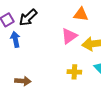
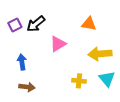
pink triangle: (69, 36) -> (58, 44), moved
blue arrow: (15, 39) -> (22, 62), moved

